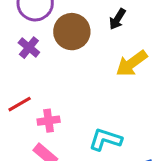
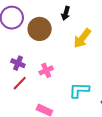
purple cross: (29, 48) -> (18, 63), moved
pink cross: (49, 121) -> (46, 70), moved

